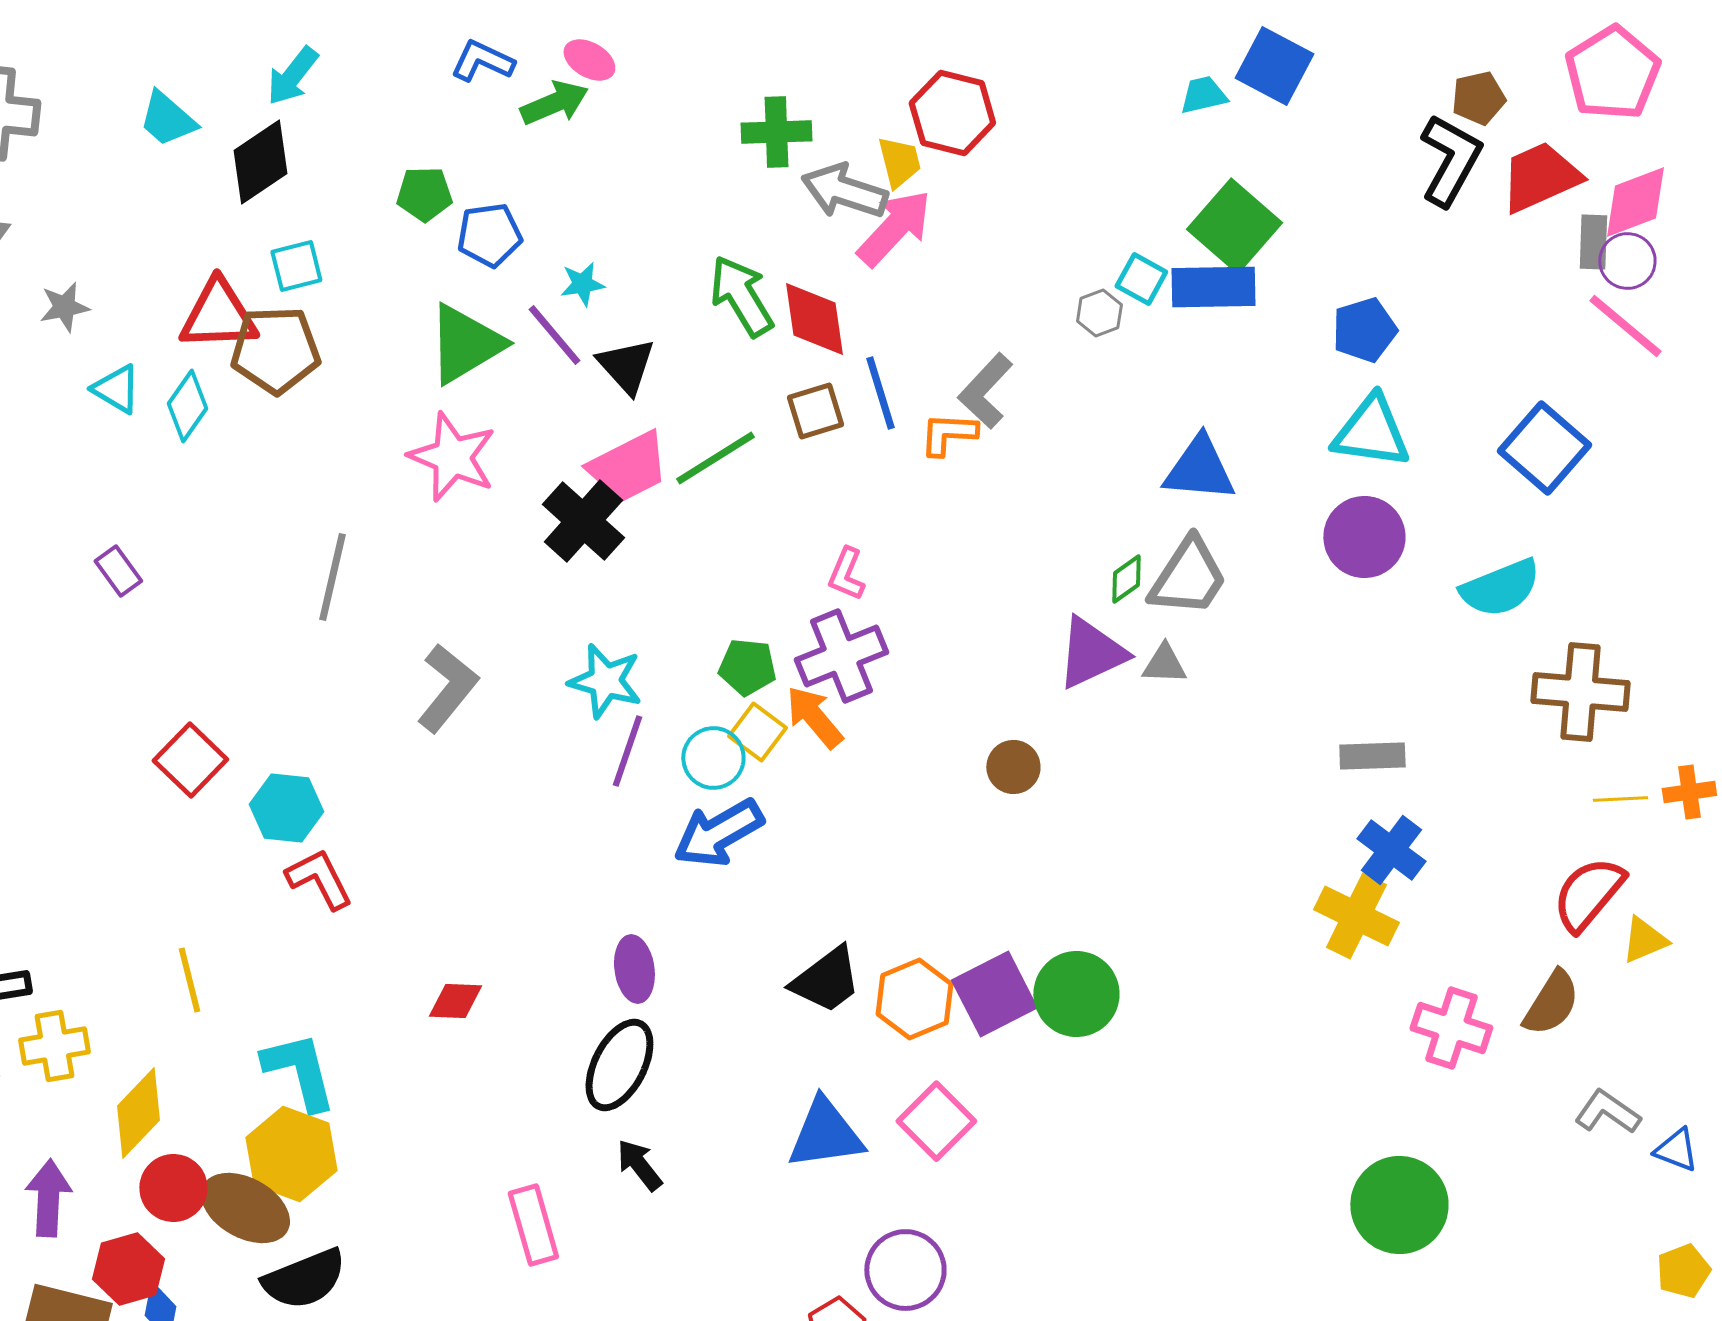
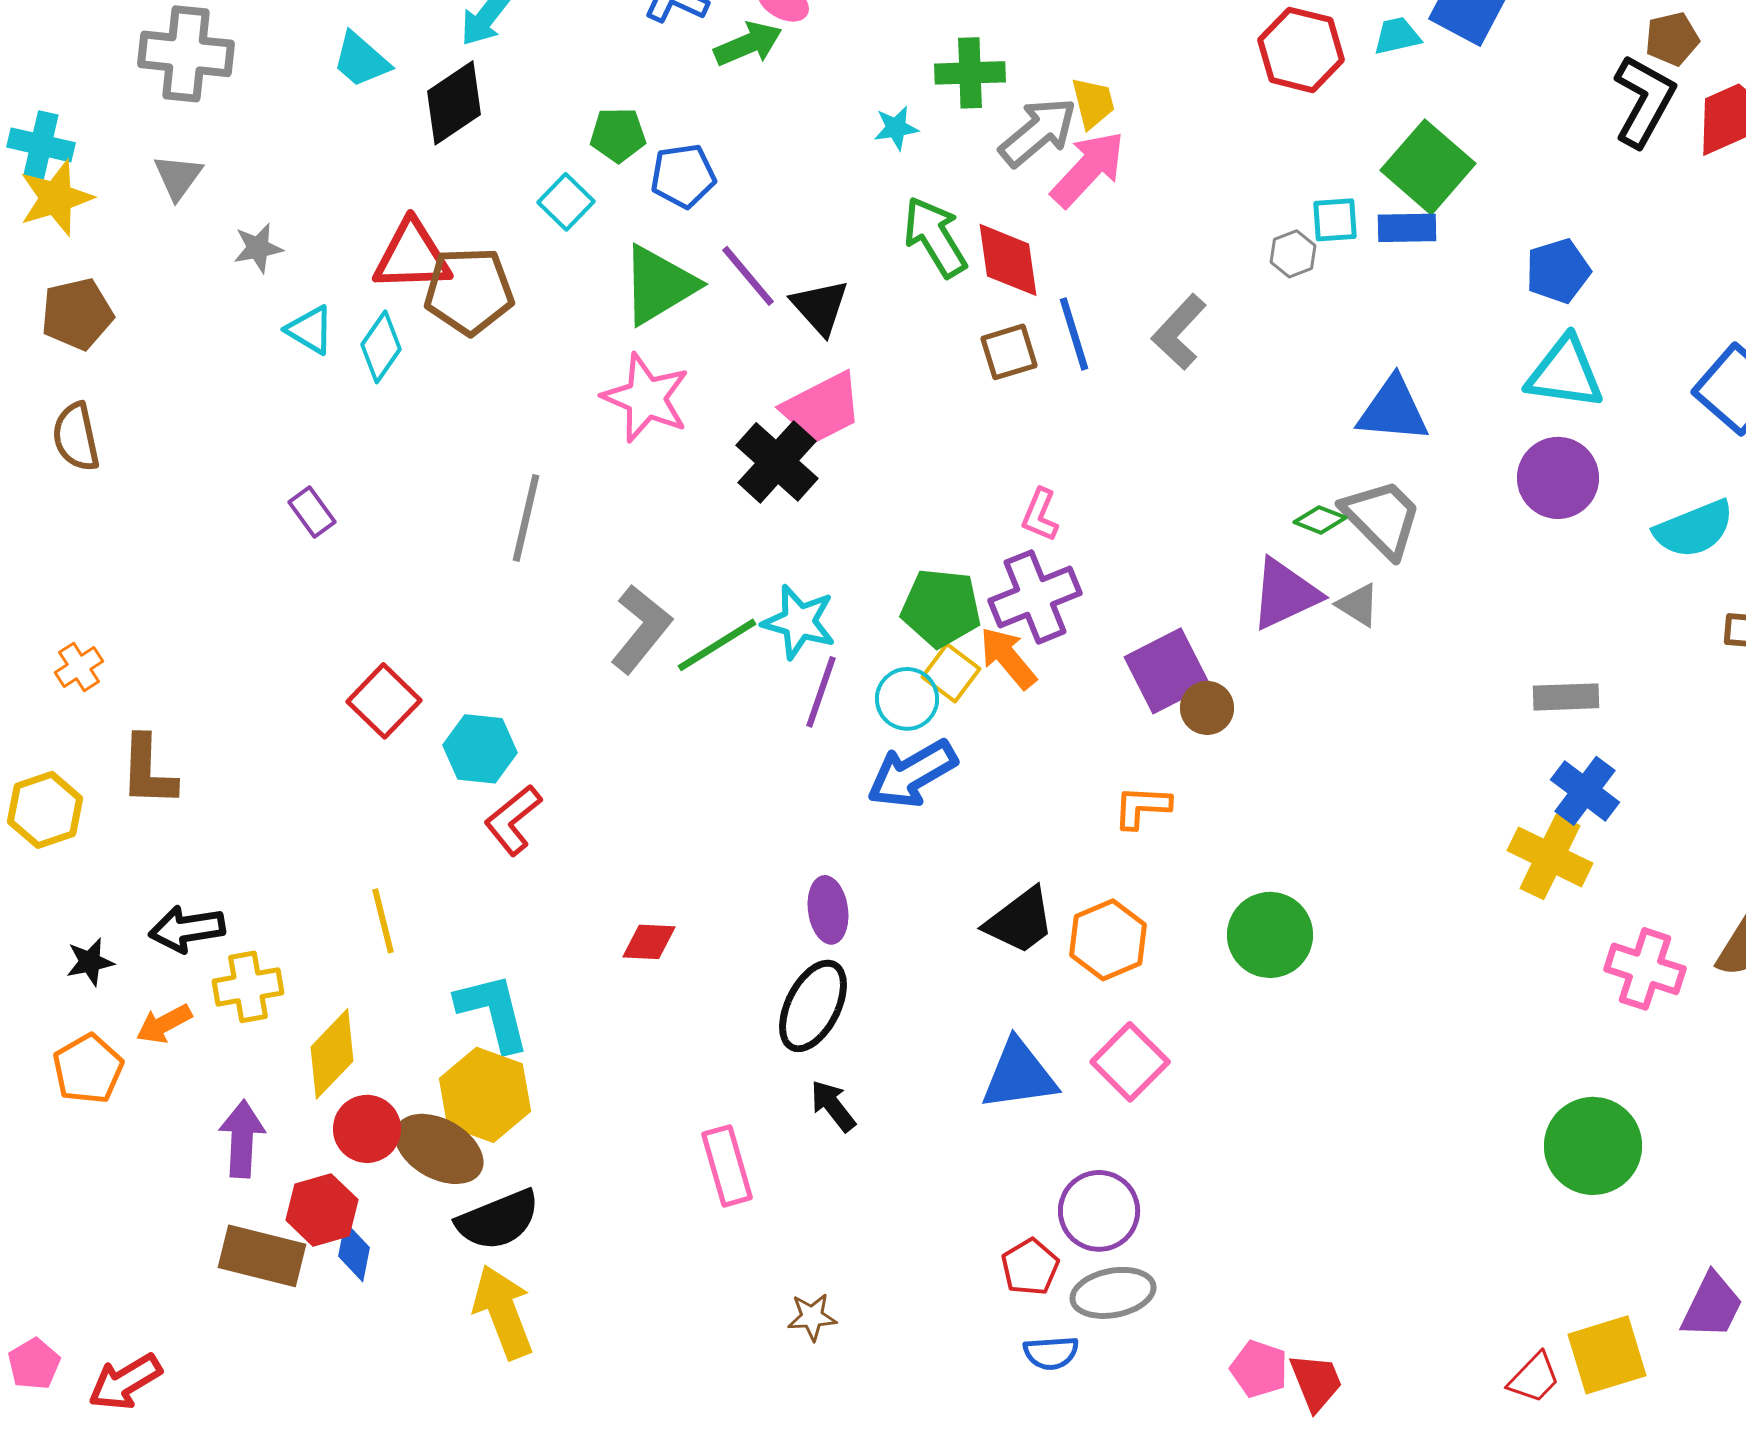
red hexagon: (952, 113) -> (1301, 50), moved
gray arrow: (844, 191) -> (1038, 132), turned 122
cyan square: (296, 266) -> (566, 202), moved, turned -32
cyan square: (1141, 279) -> (1335, 220), turned -33
cyan star: (582, 284) -> (896, 128), moved
blue rectangle: (1213, 287) -> (1407, 228), size x0.7
orange L-shape: (948, 434) -> (1142, 807), moved
green line: (715, 458) -> (717, 645), moved
gray trapezoid: (1188, 577) -> (1382, 518), turned -78
green diamond: (1126, 579) -> (1320, 520), turned 57
gray triangle: (1164, 664) -> (1358, 605), turned 30
green pentagon: (747, 667) -> (941, 608), size x1.4
red L-shape: (319, 879) -> (513, 820), turned -102
purple square: (994, 994) -> (1167, 671), moved

